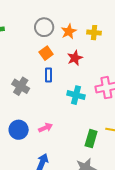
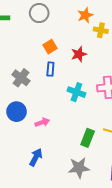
gray circle: (44, 27) -> (39, 13), moved
orange star: (69, 31) -> (85, 15), moved
blue circle: (19, 130) -> (17, 112), moved

